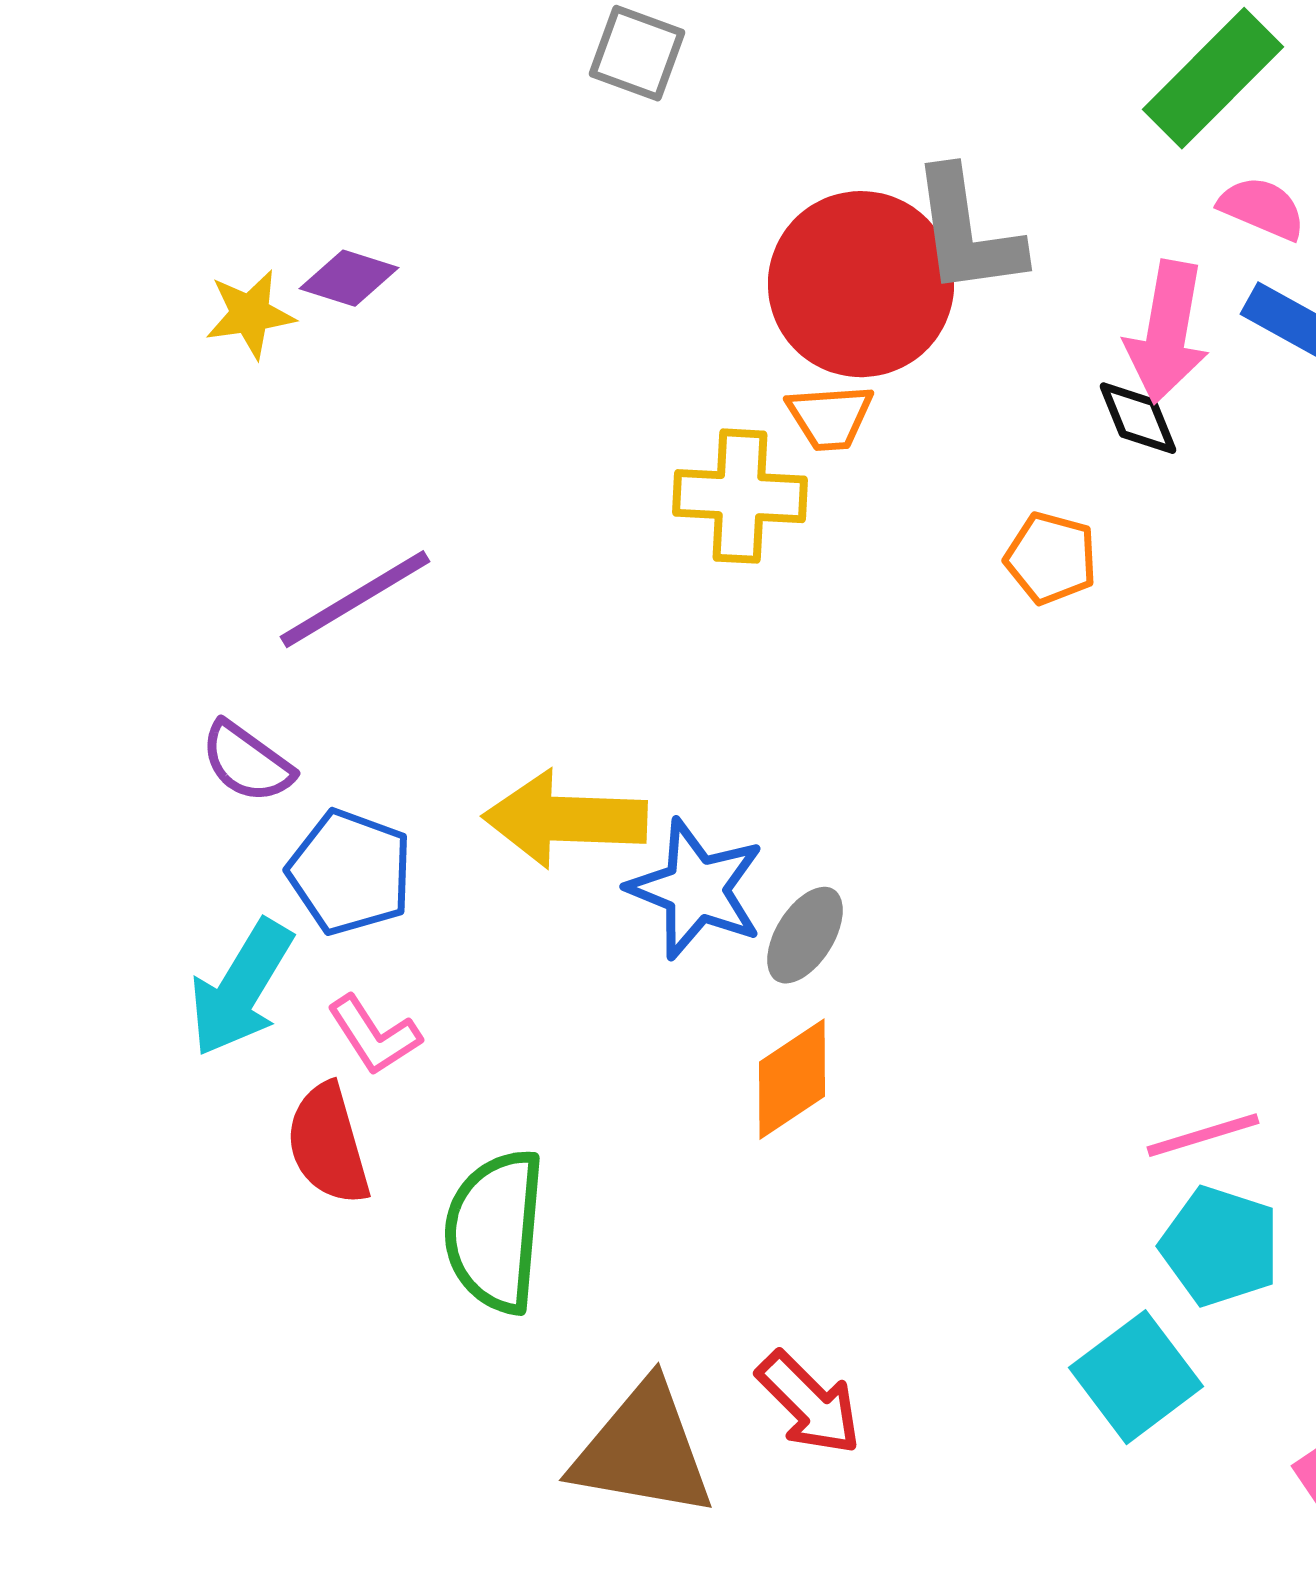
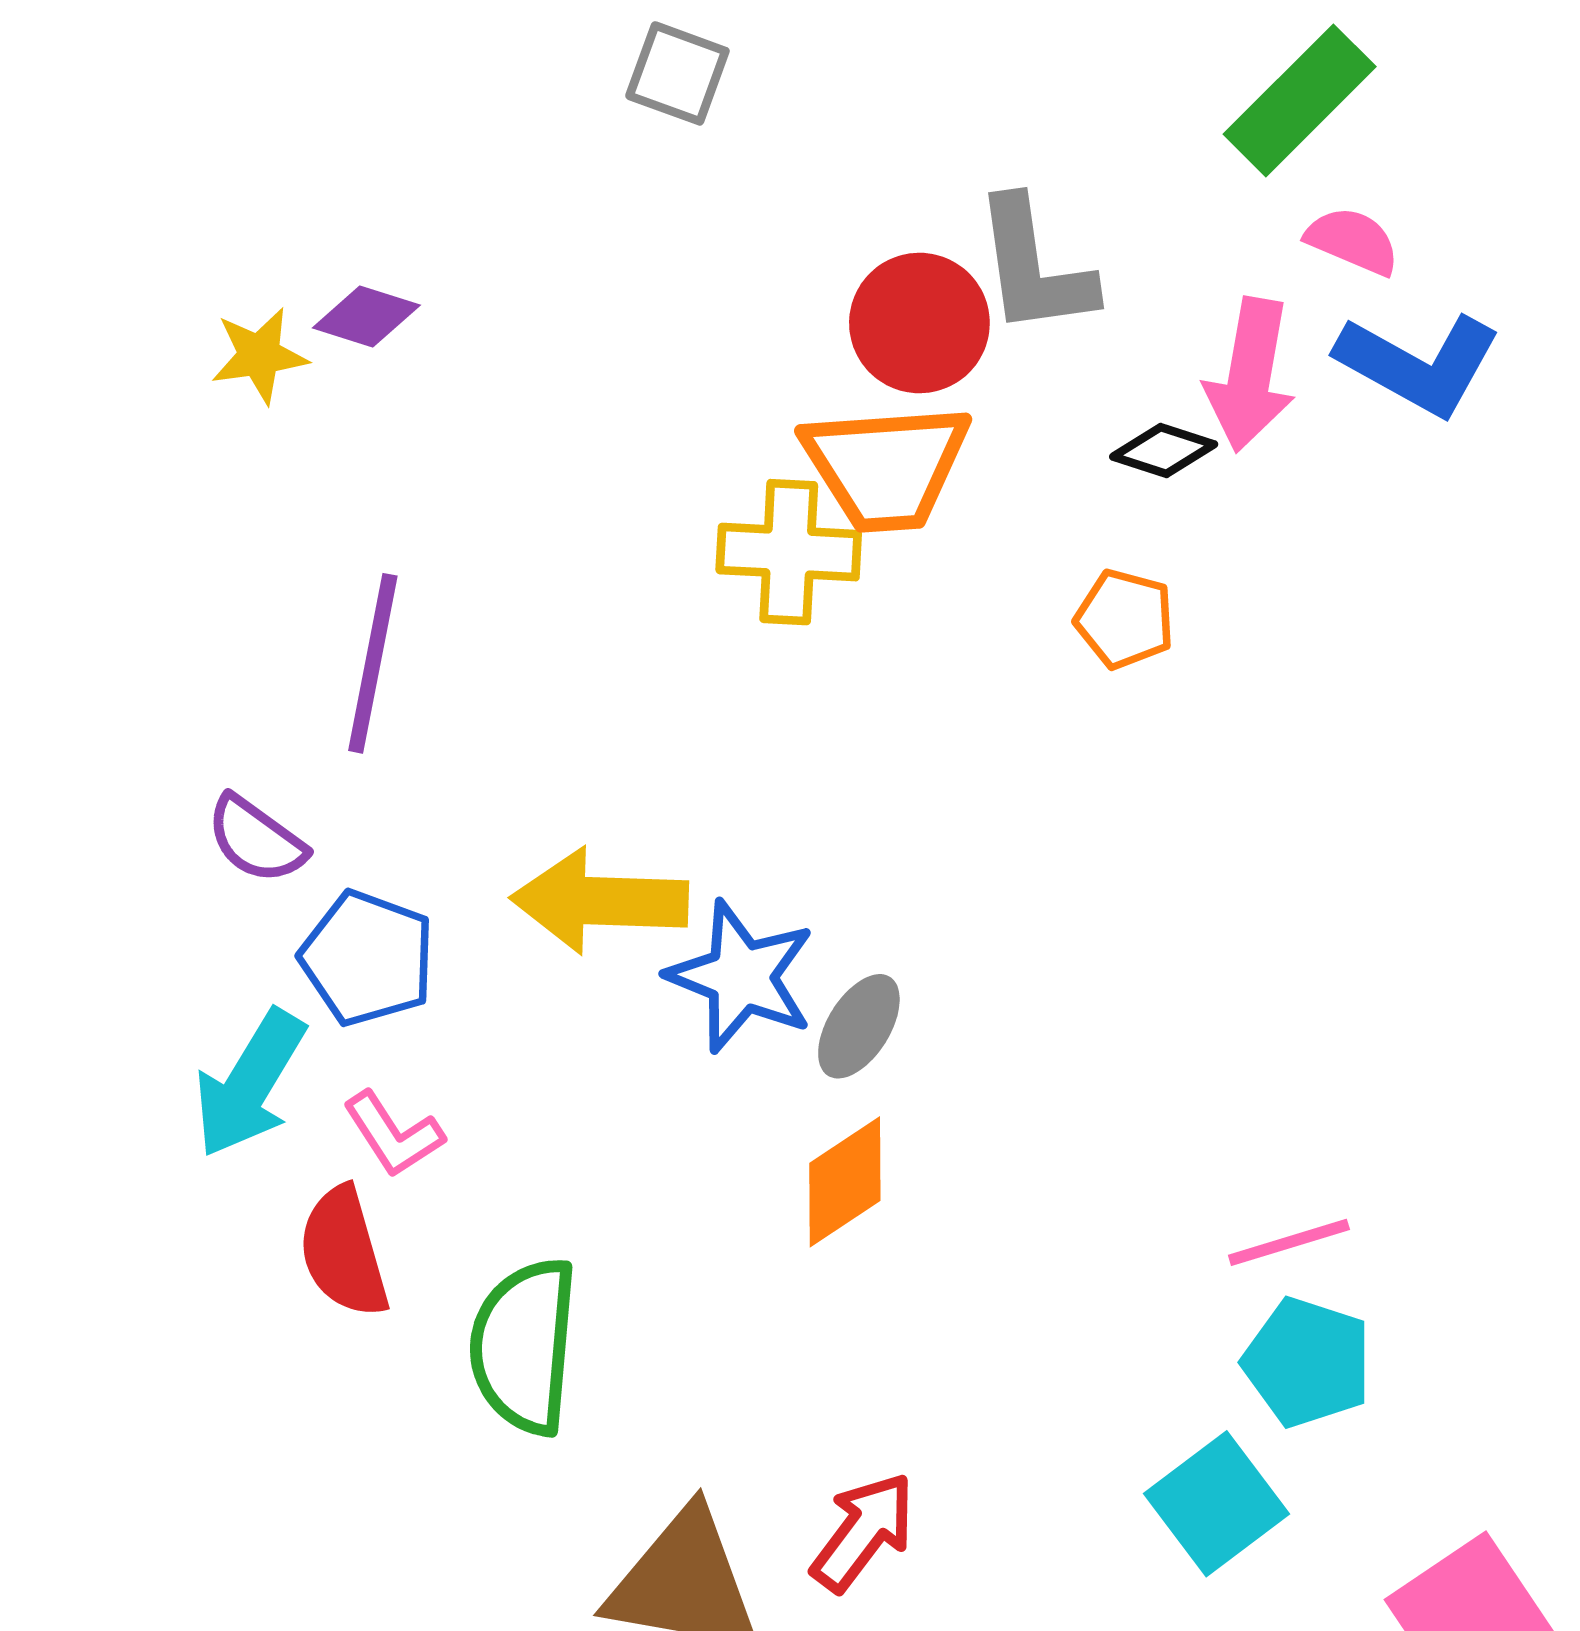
red circle: (861, 284) -> (919, 323), size x0.7
orange trapezoid: (830, 417) -> (886, 467), size x1.8
black diamond: (1138, 418) -> (1164, 450), moved, turned -50
purple line: (355, 599) -> (373, 663), turned -48
red arrow: (809, 1403) -> (863, 1532), turned -98

